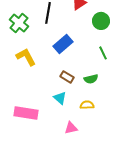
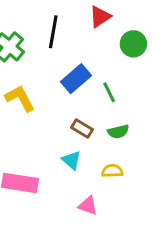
green line: (103, 53) -> (109, 92), moved
pink triangle: (71, 128) -> (88, 206), turned 32

